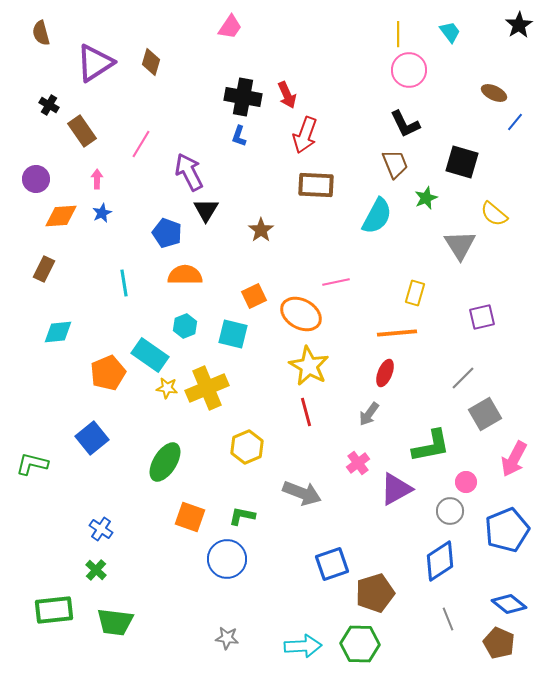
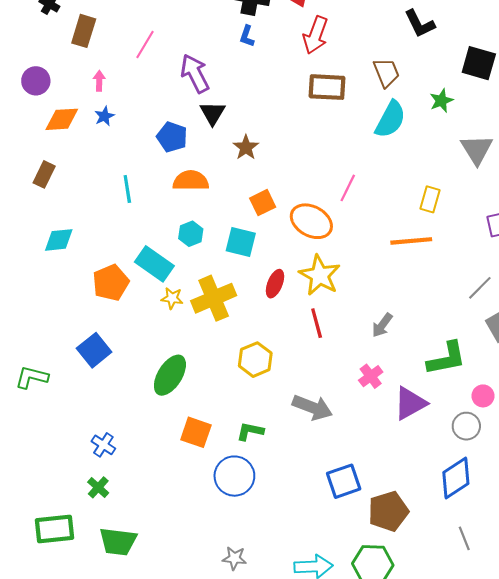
brown rectangle: (82, 131) -> (84, 31), turned 52
brown trapezoid: (395, 164) -> (386, 73), moved
brown star: (261, 230) -> (246, 147), moved
pink line: (336, 282) -> (348, 188), turned -52
red ellipse: (385, 373) -> (275, 284), moved

